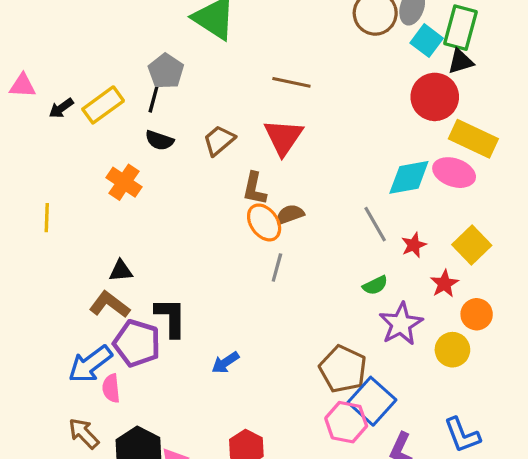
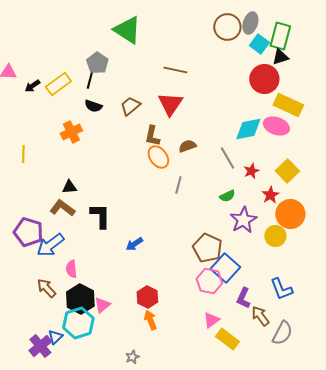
orange cross: (124, 182) -> (71, 132), turned 30
brown semicircle: (290, 214) -> (187, 146), moved
gray line: (277, 268) -> (178, 185), moved
orange circle: (477, 314) -> (290, 214), size x1.5
purple pentagon: (137, 343) -> (28, 232), moved
pink semicircle: (111, 388) -> (71, 269), moved

